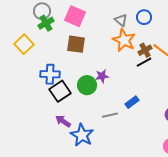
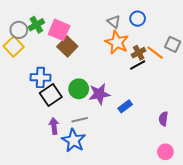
gray circle: (42, 11) -> (19, 30), moved
pink square: (75, 16) -> (59, 30), moved
brown square: (76, 44) -> (67, 46), turned 36
purple star: (102, 76) -> (99, 94), moved, size x1.5
gray line: (110, 115) -> (80, 120), moved
purple arrow: (63, 121) -> (54, 126), turned 49

